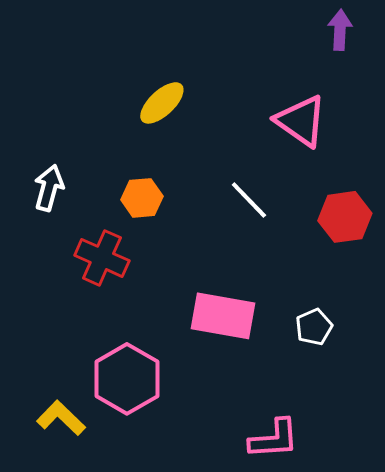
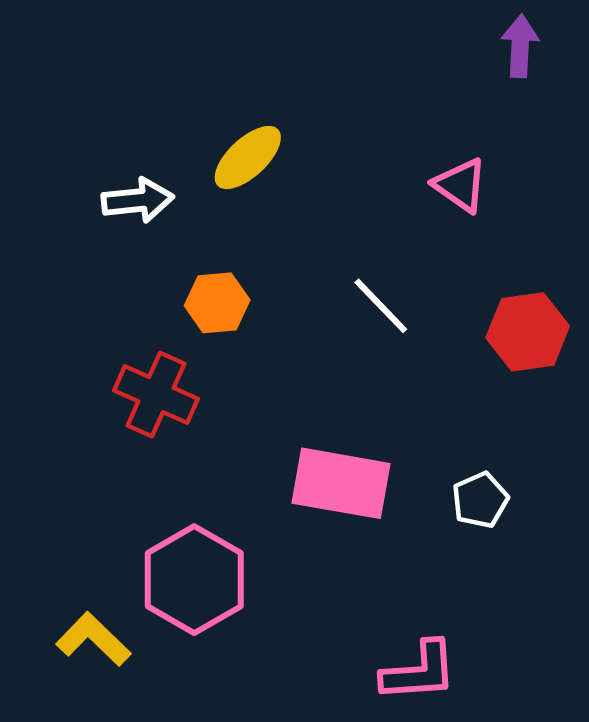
pink triangle: (301, 121) -> (460, 185), size x0.7
white arrow: (49, 188) -> (138, 200), moved, turned 69

